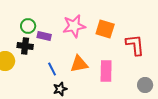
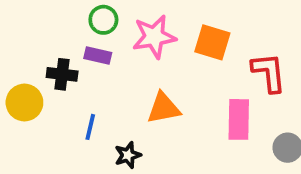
green circle: (28, 26) -> (103, 20), moved
blue line: (52, 69) -> (90, 127), moved, turned 40
pink rectangle: (106, 71) -> (239, 119), moved

